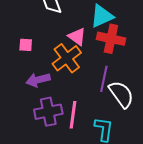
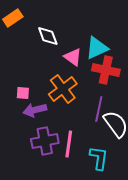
pink triangle: (77, 37) -> (73, 57), moved
pink square: (26, 45) -> (23, 93), moved

